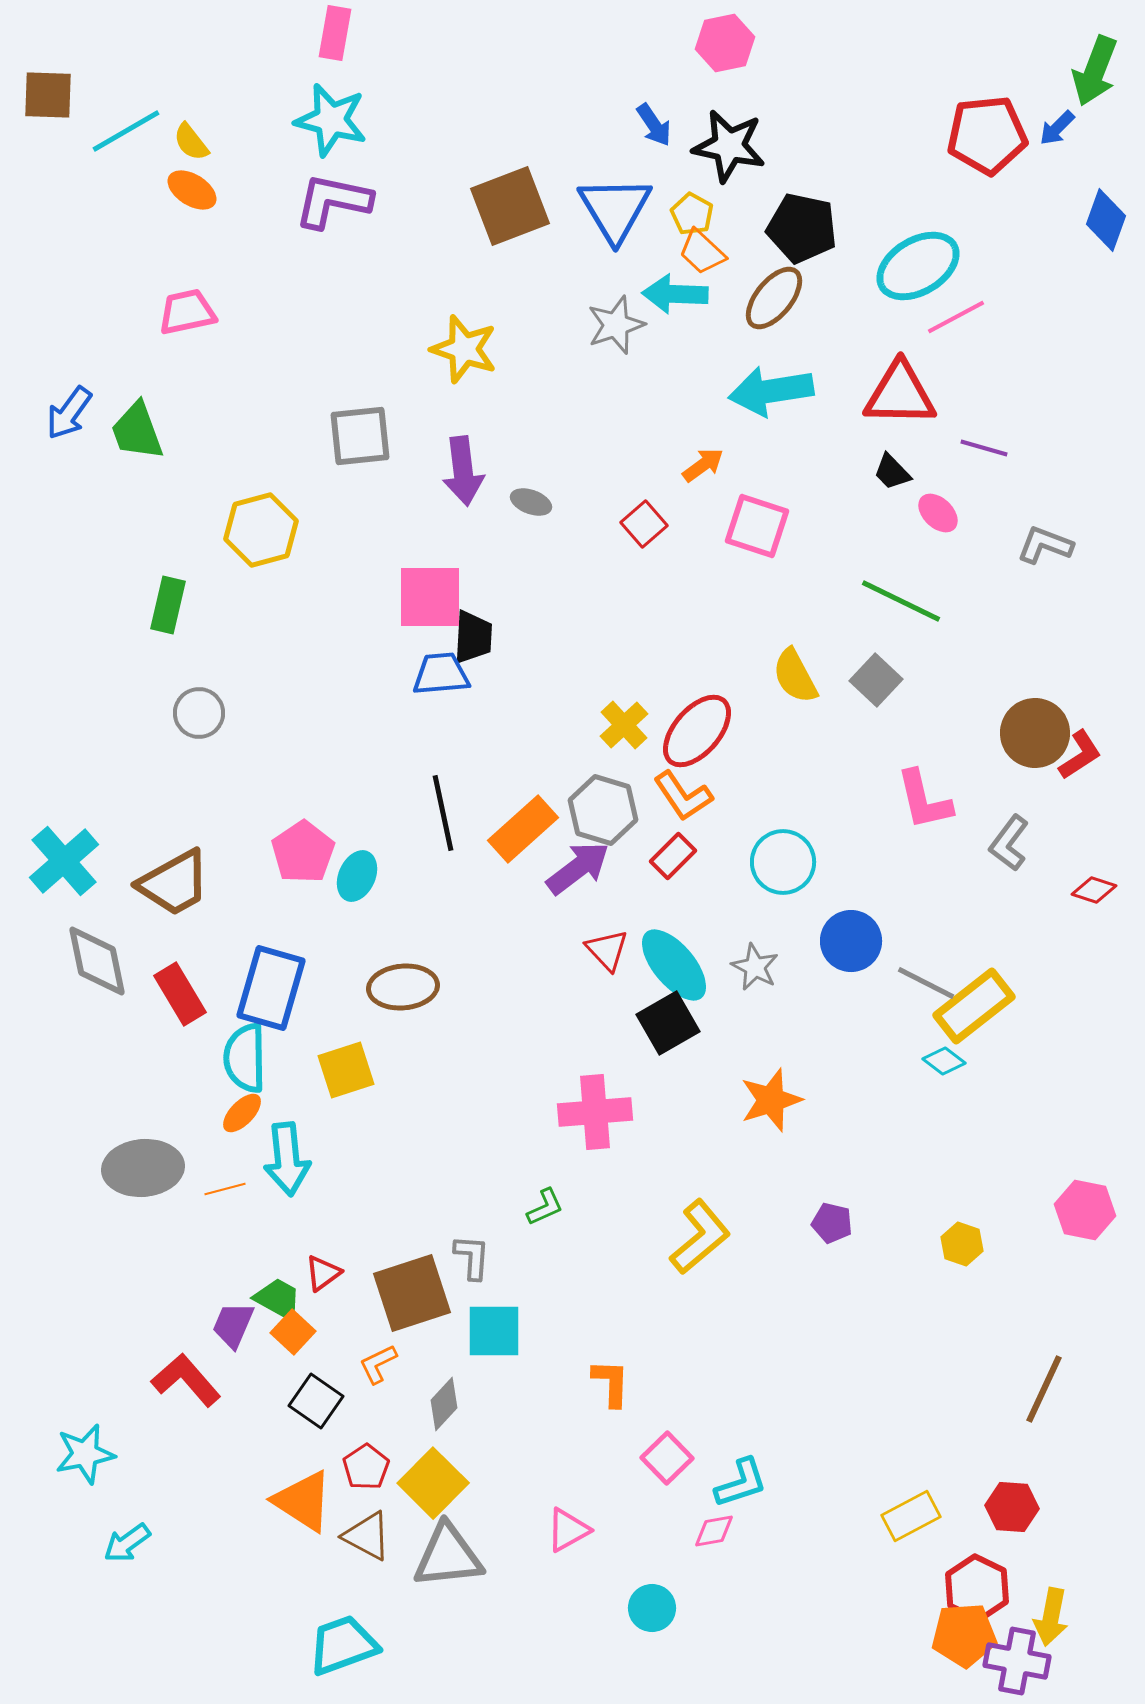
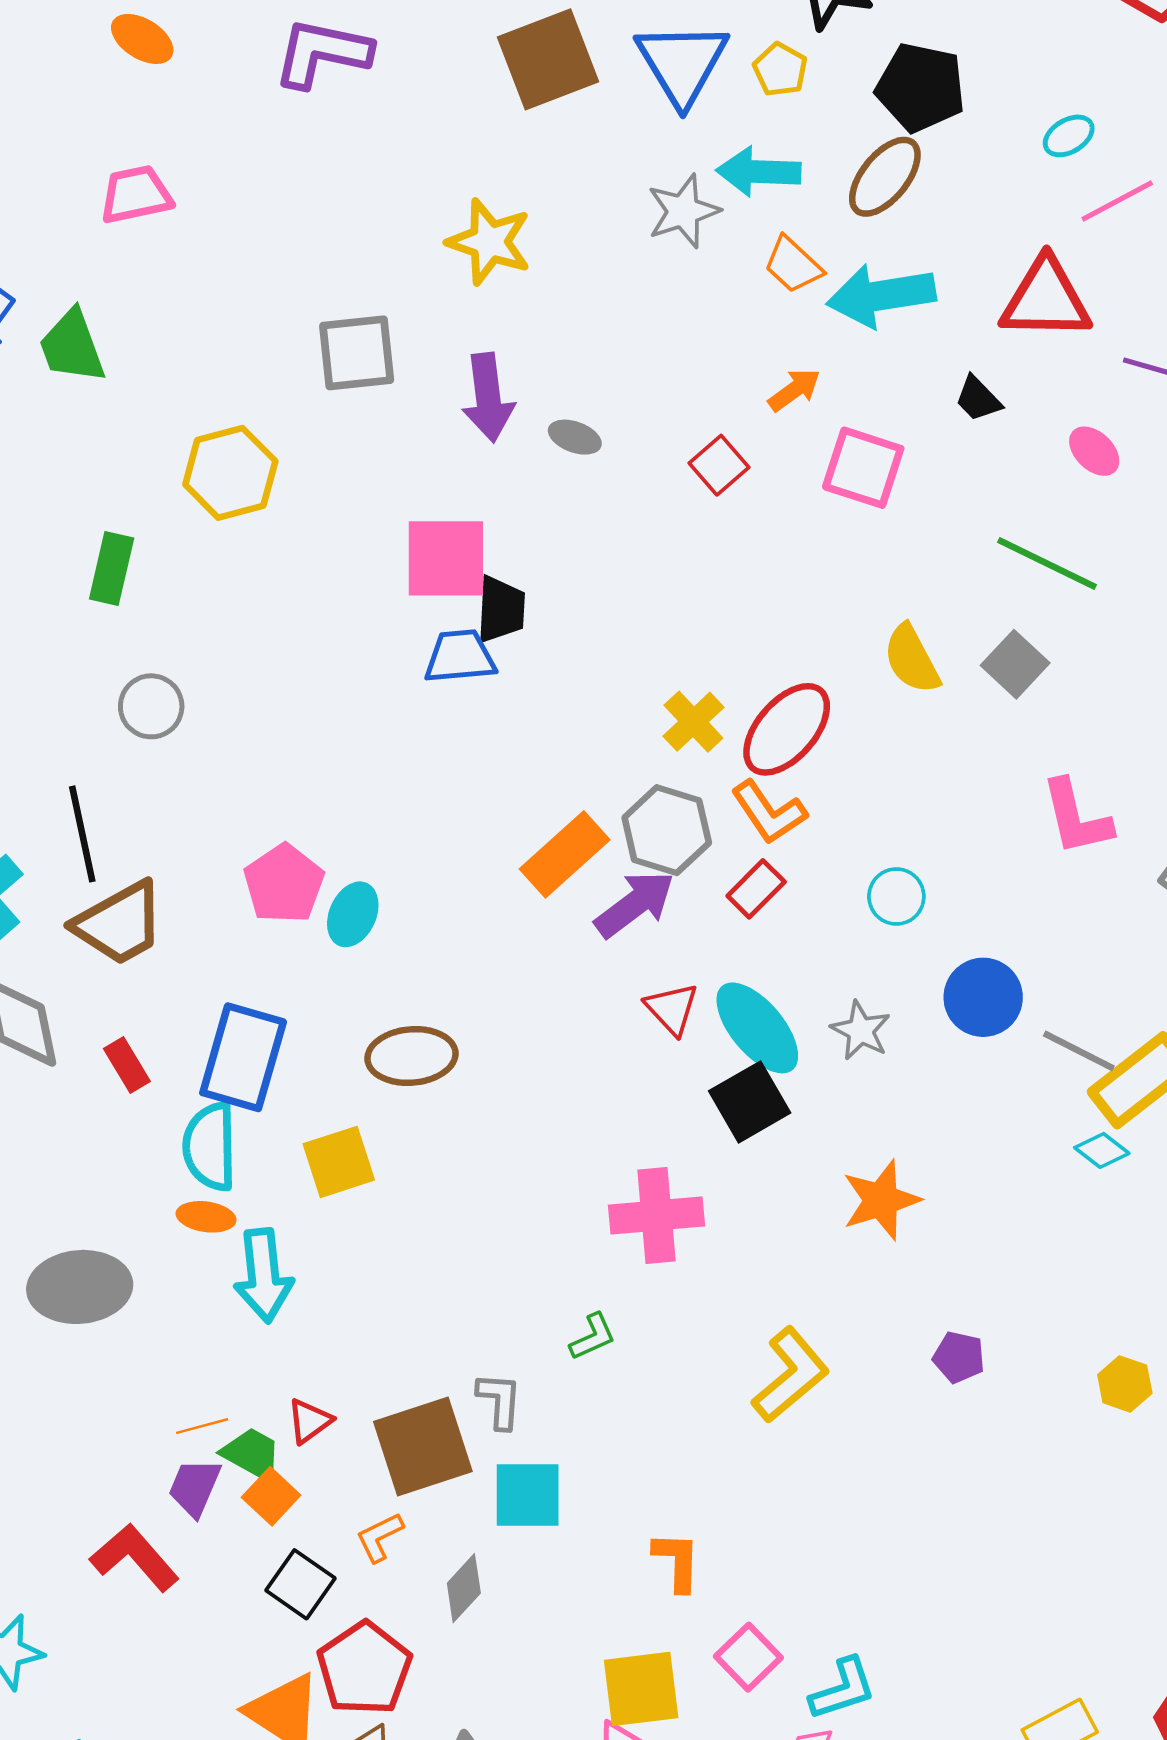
orange trapezoid: (702, 252) -> (793, 265), moved
cyan ellipse: (918, 266) -> (1069, 136), size x0.5
black trapezoid: (892, 472) -> (978, 399), moved
black line: (443, 813) -> (82, 834), moved
cyan circle: (783, 862) -> (896, 896), size x0.7
red rectangle: (180, 994) -> (127, 1065), size x0.7
orange ellipse: (242, 1113) -> (206, 1217), turned 54
orange line: (225, 1189) -> (202, 1426), moved
red pentagon: (366, 1467) -> (364, 1669), size x1.6
yellow square: (433, 1483) -> (641, 1689), moved, turned 38

